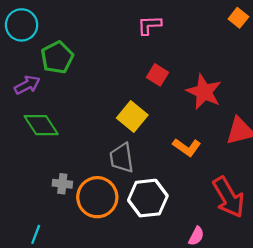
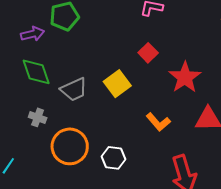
gray trapezoid: (122, 158) -> (74, 89), moved, turned -120
gray cross: (62, 184) -> (38, 117), moved
white hexagon: (148, 198) -> (114, 158), size x0.7

